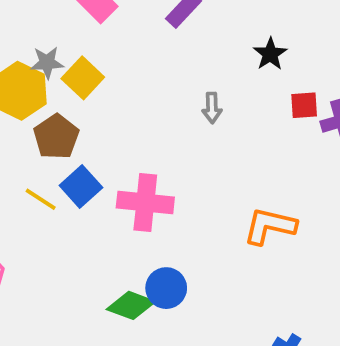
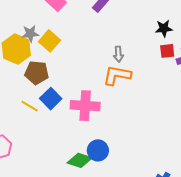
black star: (270, 54) -> (164, 28), moved, turned 30
brown pentagon: (56, 137) -> (37, 73), turned -30
orange L-shape: (270, 226) -> (117, 75), moved

